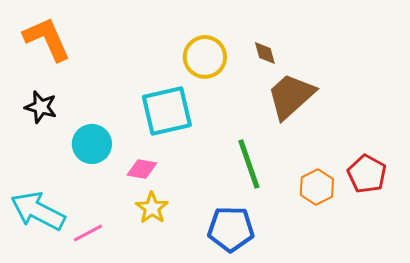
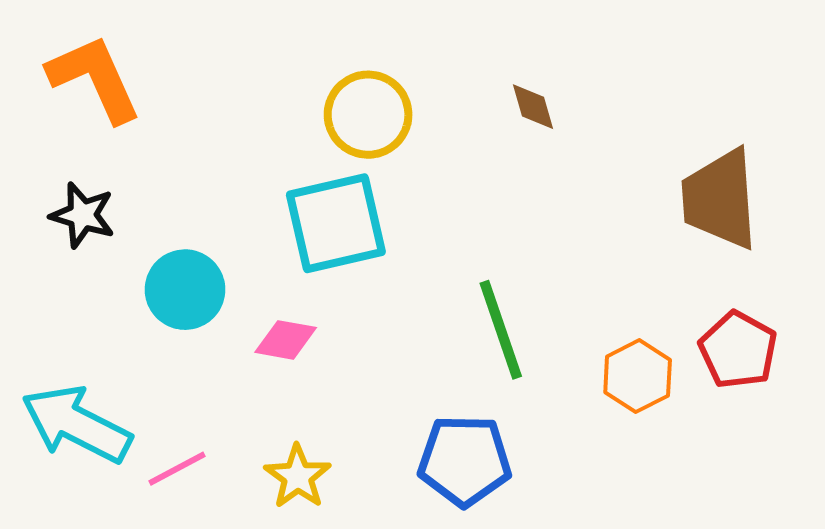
yellow circle: (205, 57) -> (368, 115), moved
brown trapezoid: (291, 96) -> (720, 199), moved, turned -52
yellow star: (152, 208) -> (298, 477), moved

